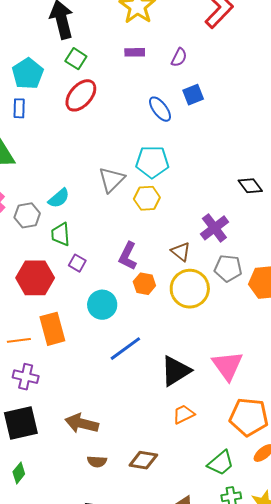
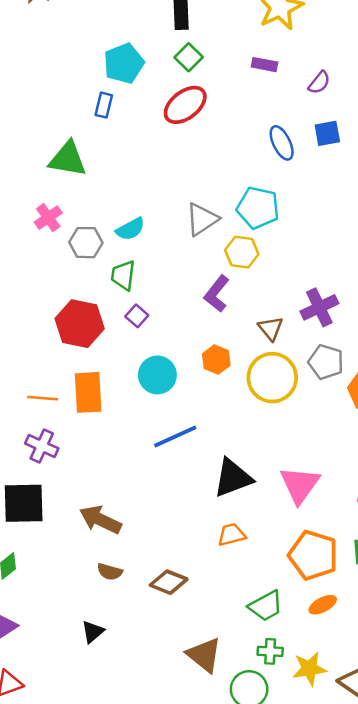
purple L-shape: (128, 256) -> (217, 294), moved

